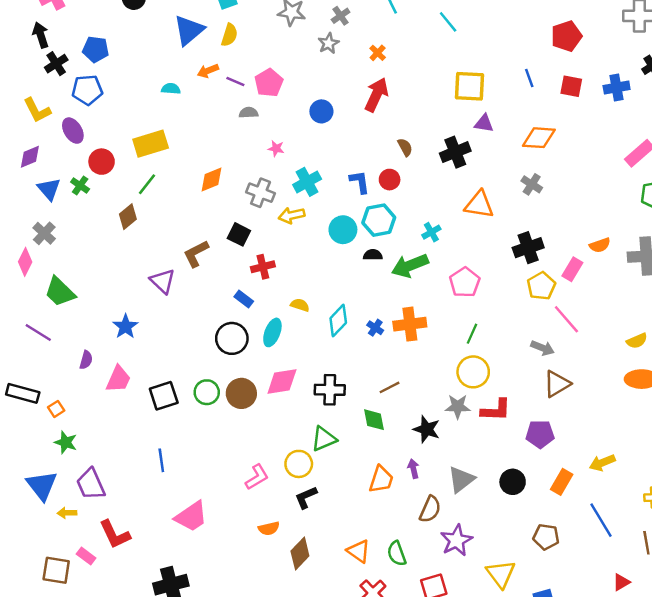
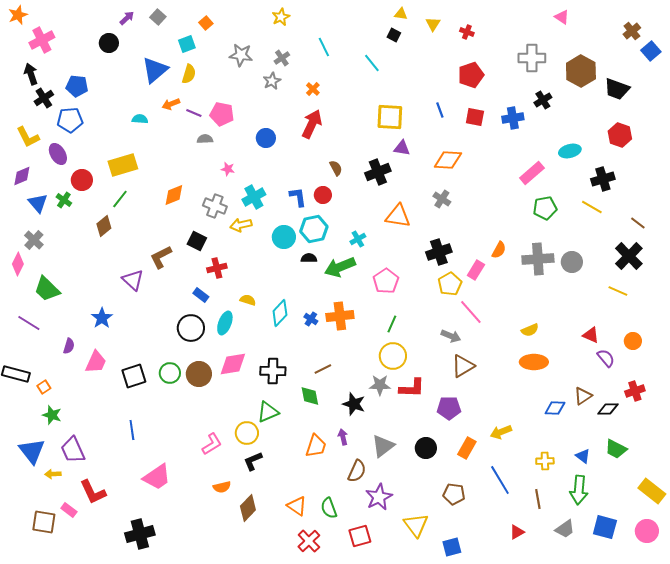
pink pentagon: (269, 83) -> (222, 114), turned -30
orange semicircle: (600, 245) -> (499, 250), turned -42

